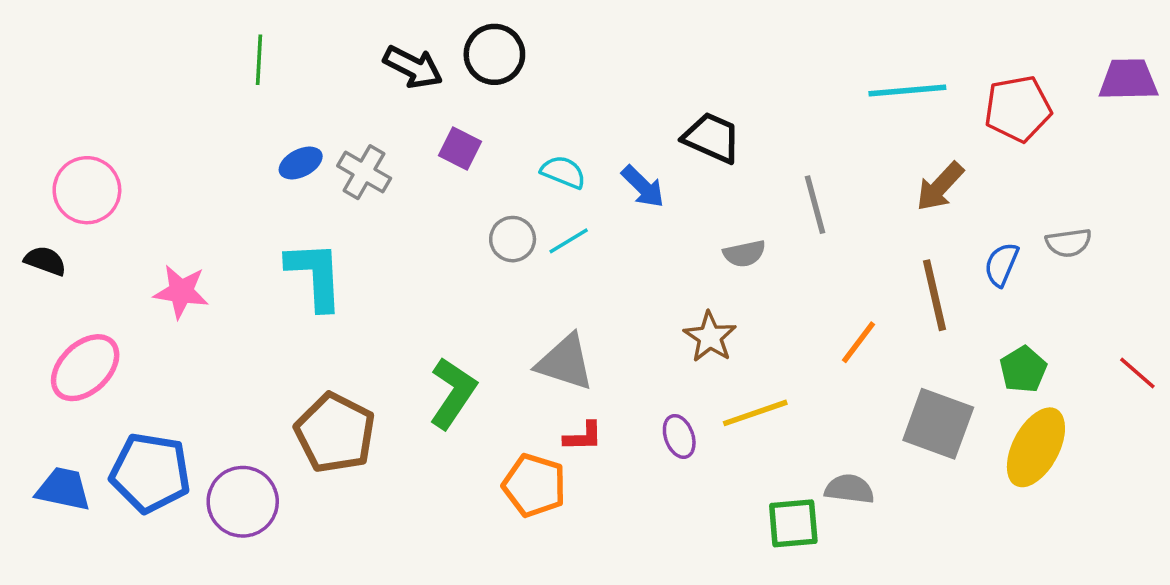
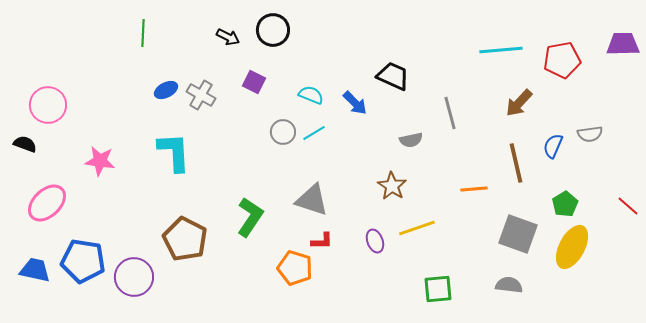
black arrow: (413, 67) -> (228, 37), size x0.7
orange line: (858, 342) -> (474, 189), turned 48
gray semicircle: (849, 489) -> (509, 285), moved

